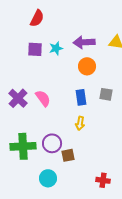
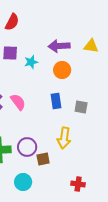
cyan star: (56, 48) -> (31, 62), moved
gray square: (106, 94) -> (81, 107), moved
yellow arrow: (80, 123) -> (64, 138), moved, size x1.5

